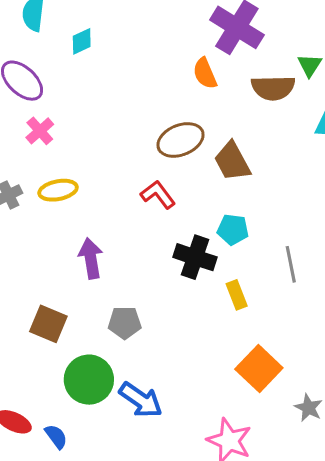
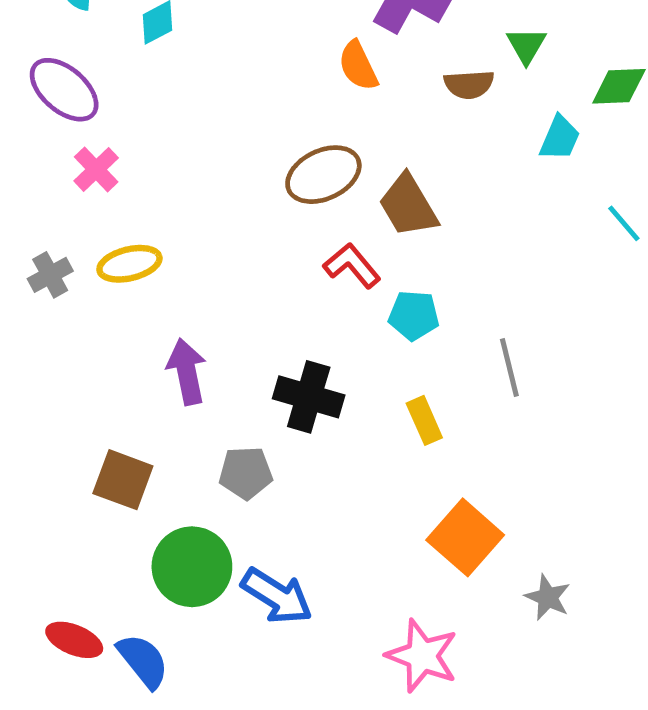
brown semicircle: (273, 88) -> (469, 84), size x0.7
red L-shape: (158, 195) -> (352, 266), moved
black cross: (195, 257) -> (309, 397), moved
blue semicircle: (56, 437) -> (143, 661), size x1.4

